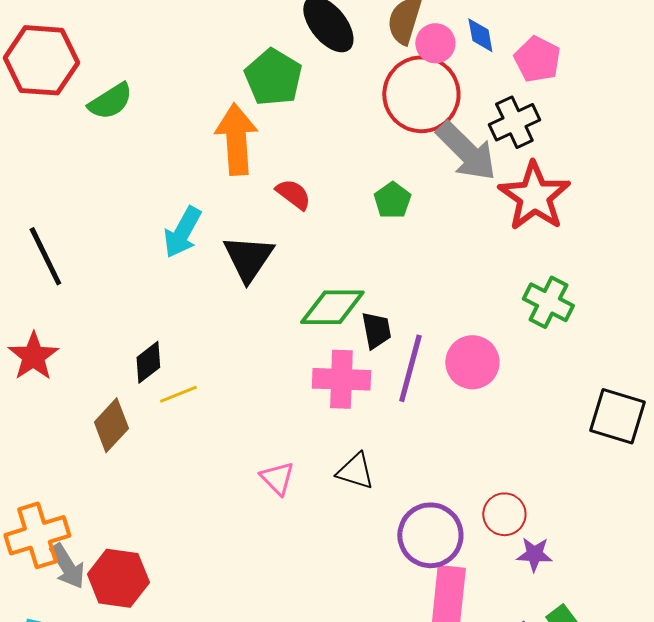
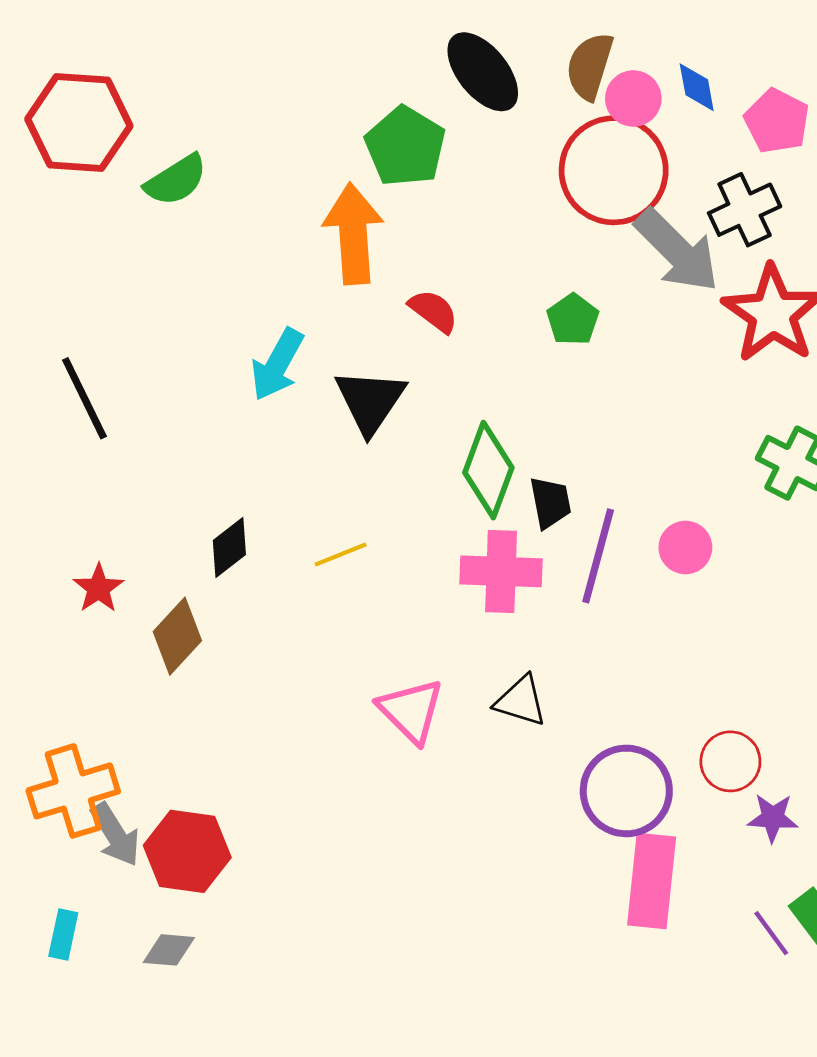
green diamond: (332, 307) -> (488, 470), turned -70
red star: (33, 356) -> (99, 588), moved, size x0.7
pink circle: (472, 362) -> (685, 547), size x0.7
yellow line: (178, 394) -> (341, 555), moved
pink triangle: (277, 478) -> (411, 711), size x1.4

